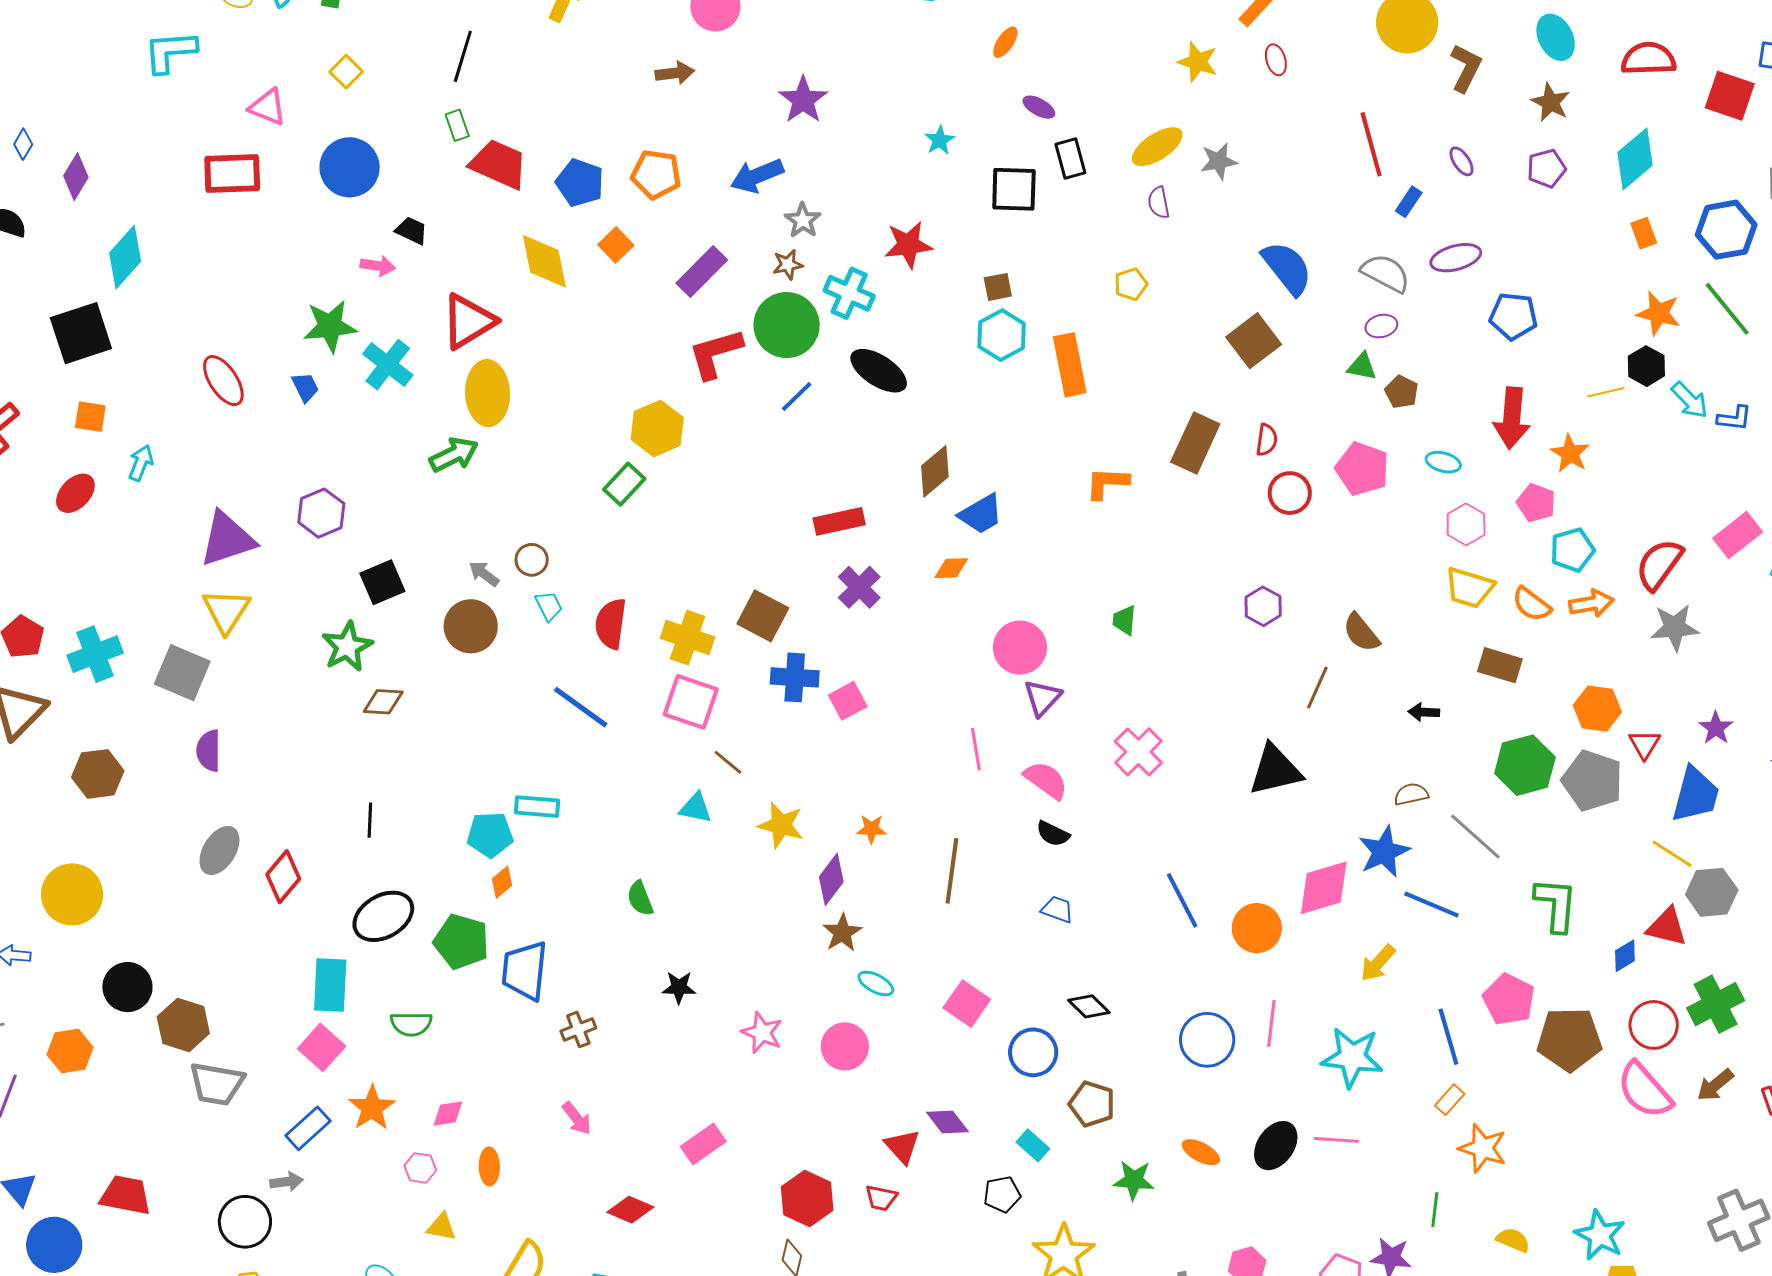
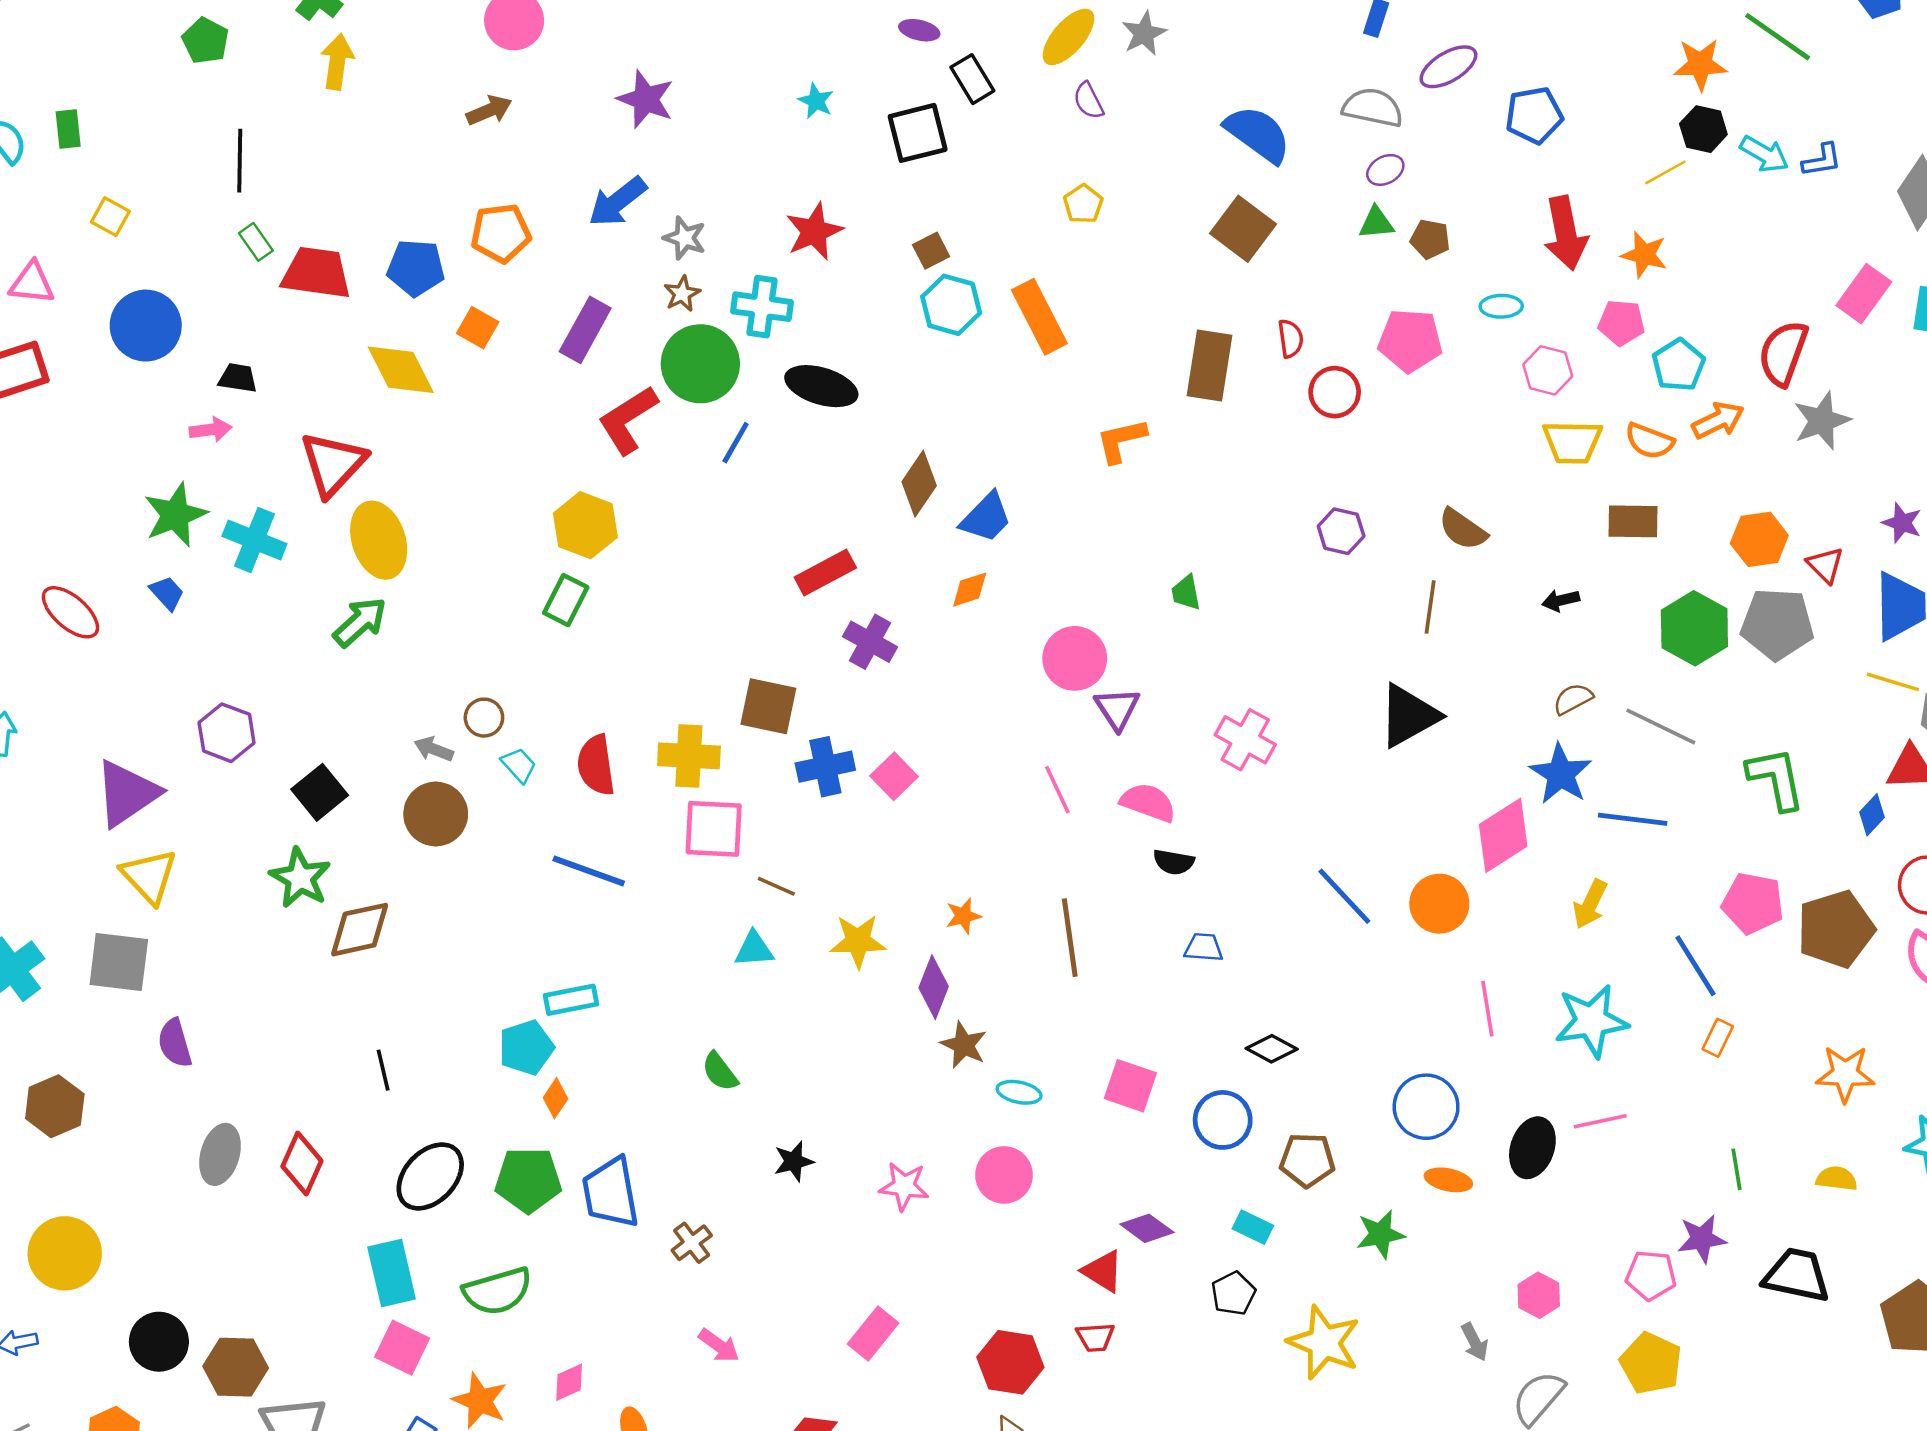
brown diamond: (383, 702) -> (360, 930), size x1.4
green semicircle: (411, 1024) -> (498, 1291), size x1.4
blue circle: (1207, 1040) -> (1426, 1107), moved
orange star: (1483, 1148) -> (1845, 1074), moved

